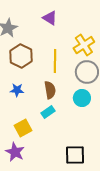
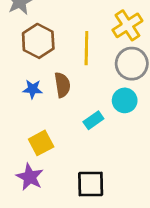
brown semicircle: (50, 90) -> (62, 85), moved
cyan rectangle: (48, 112) -> (93, 120), moved
black square: (75, 155) -> (91, 184), moved

